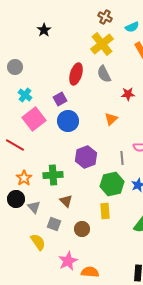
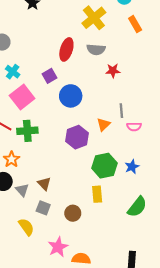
gray semicircle: (104, 74) -> (96, 49), turned -60
red star: (128, 94) -> (113, 71), moved
orange triangle: (111, 119) -> (103, 124), moved
blue circle: (68, 121) -> (71, 96), moved
gray line: (122, 158) -> (121, 111), moved
green cross: (53, 175) -> (27, 131), moved
brown triangle: (66, 201) -> (44, 184), moved

